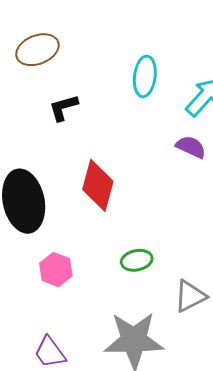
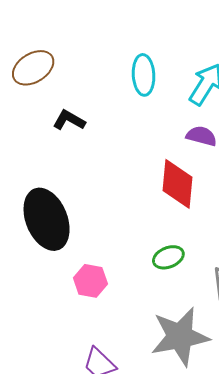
black L-shape: (63, 108) -> (69, 120), turned 56
red diamond: (98, 185) -> (178, 184), moved

